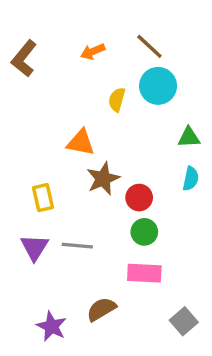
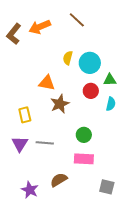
brown line: (149, 46) -> (77, 20), moved
orange arrow: (93, 52) -> (40, 27), moved, size x1.5
cyan circle: (158, 86) -> (90, 63), moved
red circle: (139, 198) -> (91, 91), moved
gray square: (184, 321) -> (107, 187), turned -35

